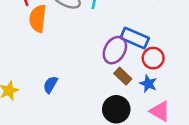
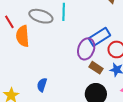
blue rectangle: (135, 38) -> (100, 37), turned -45

